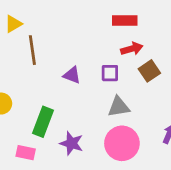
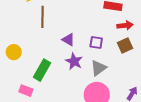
red arrow: (132, 49) -> (125, 25), moved
gray triangle: (119, 107) -> (99, 68), turned -36
purple star: (71, 143) -> (74, 61), moved

